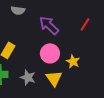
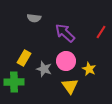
gray star: (28, 77) -> (44, 69), moved

